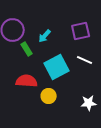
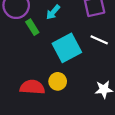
red semicircle: (27, 81) -> (32, 87), moved

